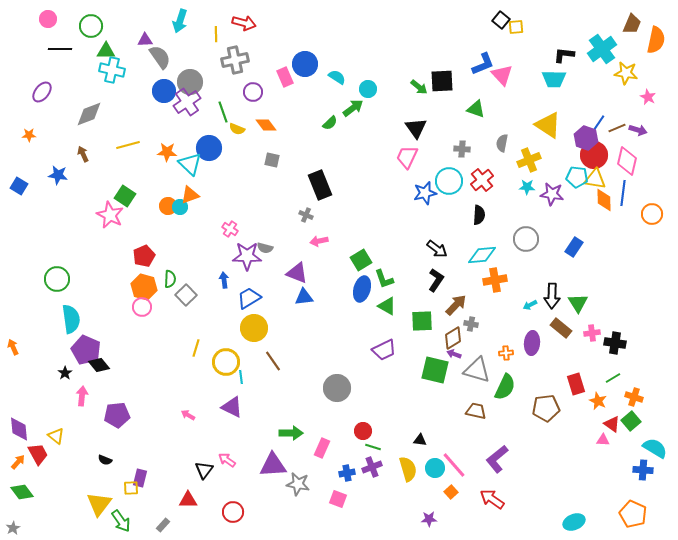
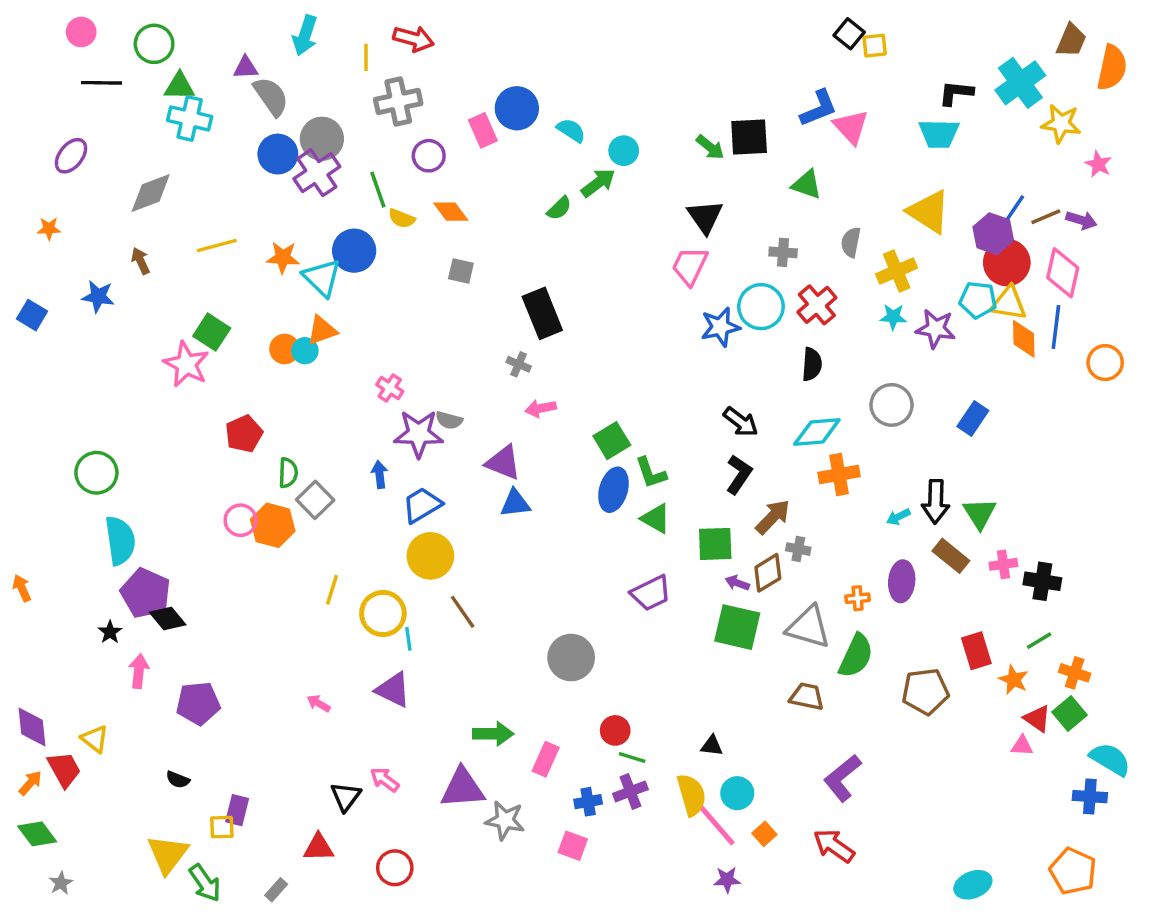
orange hexagon: (144, 287) -> (273, 525), moved
purple arrow: (454, 354) -> (737, 583), moved
pink line: (454, 465) -> (717, 825), moved
gray star: (13, 528) -> (61, 883), moved

